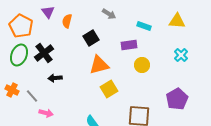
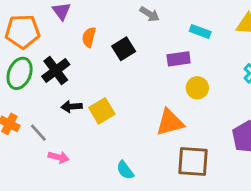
orange semicircle: (67, 21) -> (89, 37), moved
orange pentagon: (21, 26) -> (22, 31), turned -30
orange triangle: (99, 65) -> (170, 122), moved
yellow square: (109, 89) -> (102, 111), moved

